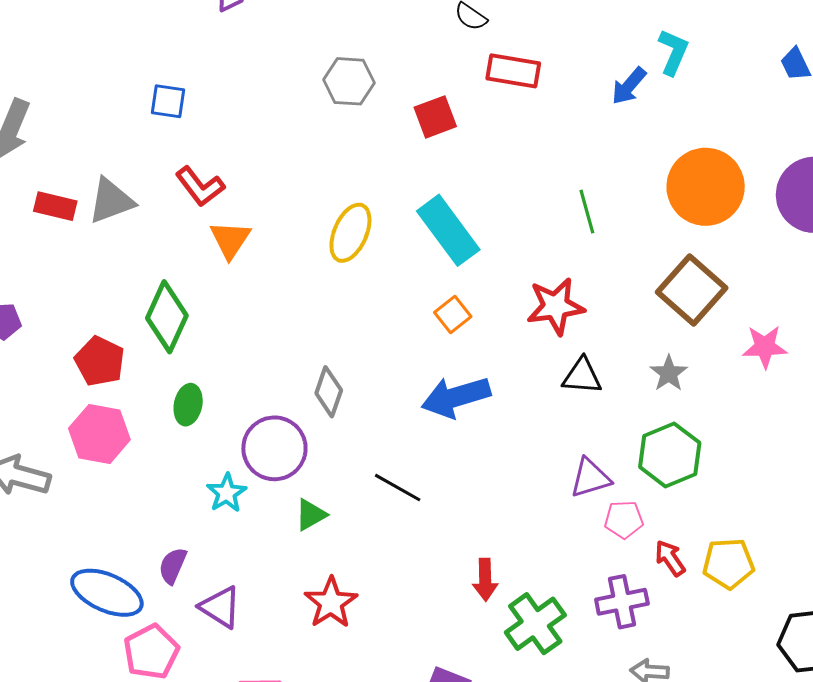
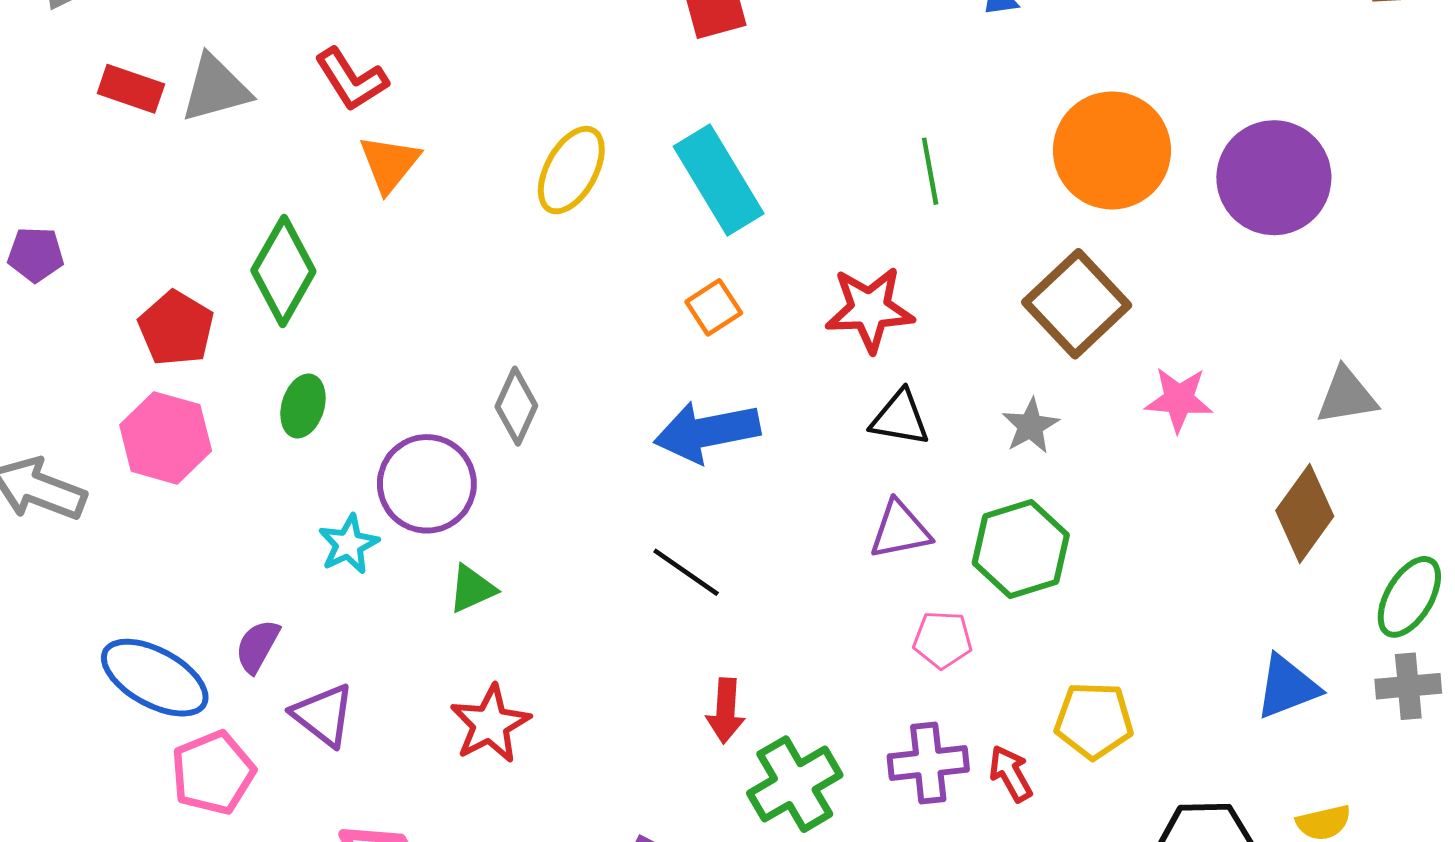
purple triangle: (590, 478) -> (900, 530), moved
black line: (398, 488) -> (686, 572), moved
red arrow: (670, 558) -> (1011, 774), moved

